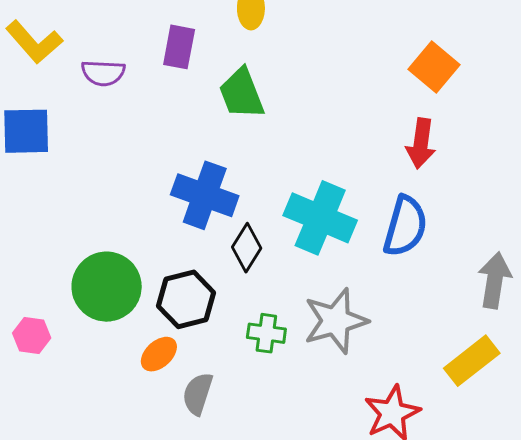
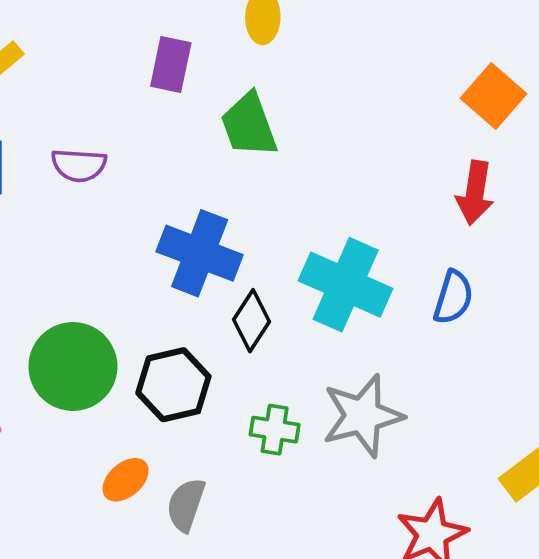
purple semicircle: (103, 73) -> (79, 165), moved
blue semicircle: (405, 226) -> (453, 297), size x0.7
orange ellipse: (159, 354) -> (126, 480), moved

